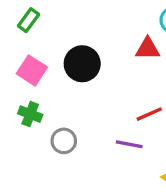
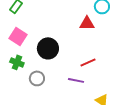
black circle: (82, 64) -> (48, 48), moved

